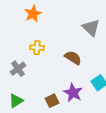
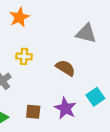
gray triangle: (91, 28) -> (86, 33), turned -30
brown square: (52, 101) -> (33, 112), moved, turned 32

